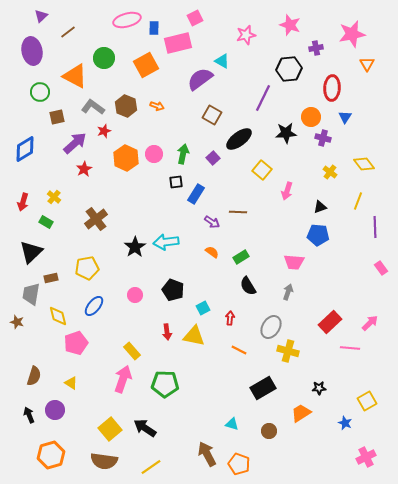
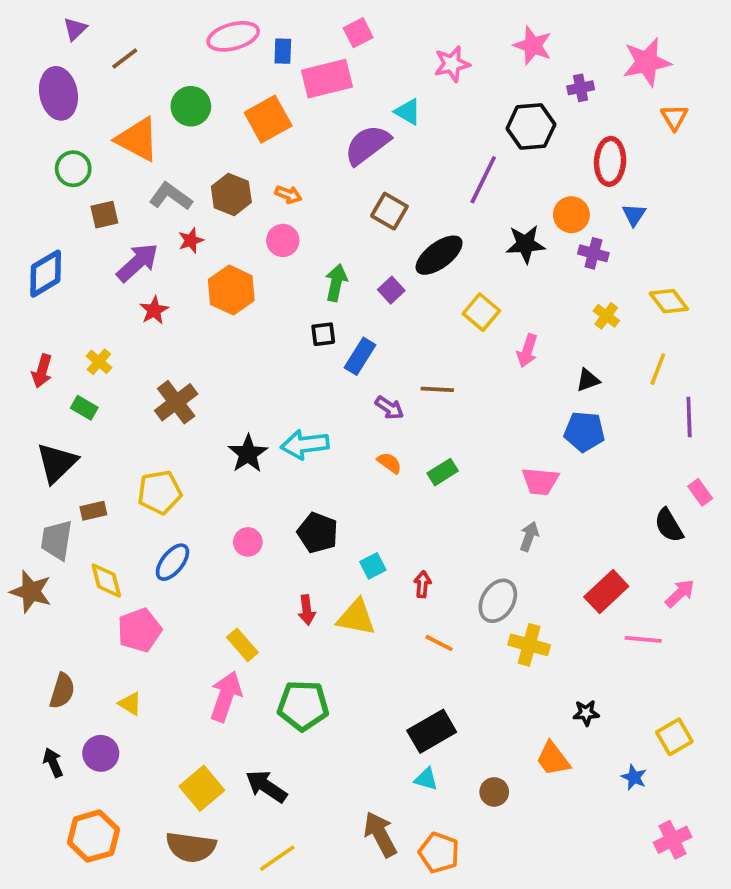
pink circle: (154, 154) -> (283, 240), moved
black semicircle: (248, 286) -> (669, 525), moved
brown star: (17, 322) -> (31, 592), size x1.6
black rectangle: (263, 388) -> (432, 731), moved
orange trapezoid: (301, 413) -> (553, 759), turned -95

